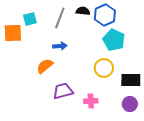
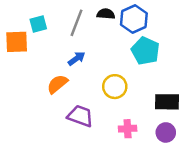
blue arrow: (60, 46) -> (77, 59), turned -32
yellow circle: (104, 68) -> (115, 87), moved
purple trapezoid: (63, 91) -> (80, 116), turned 35
pink cross: (91, 101) -> (128, 129), moved

